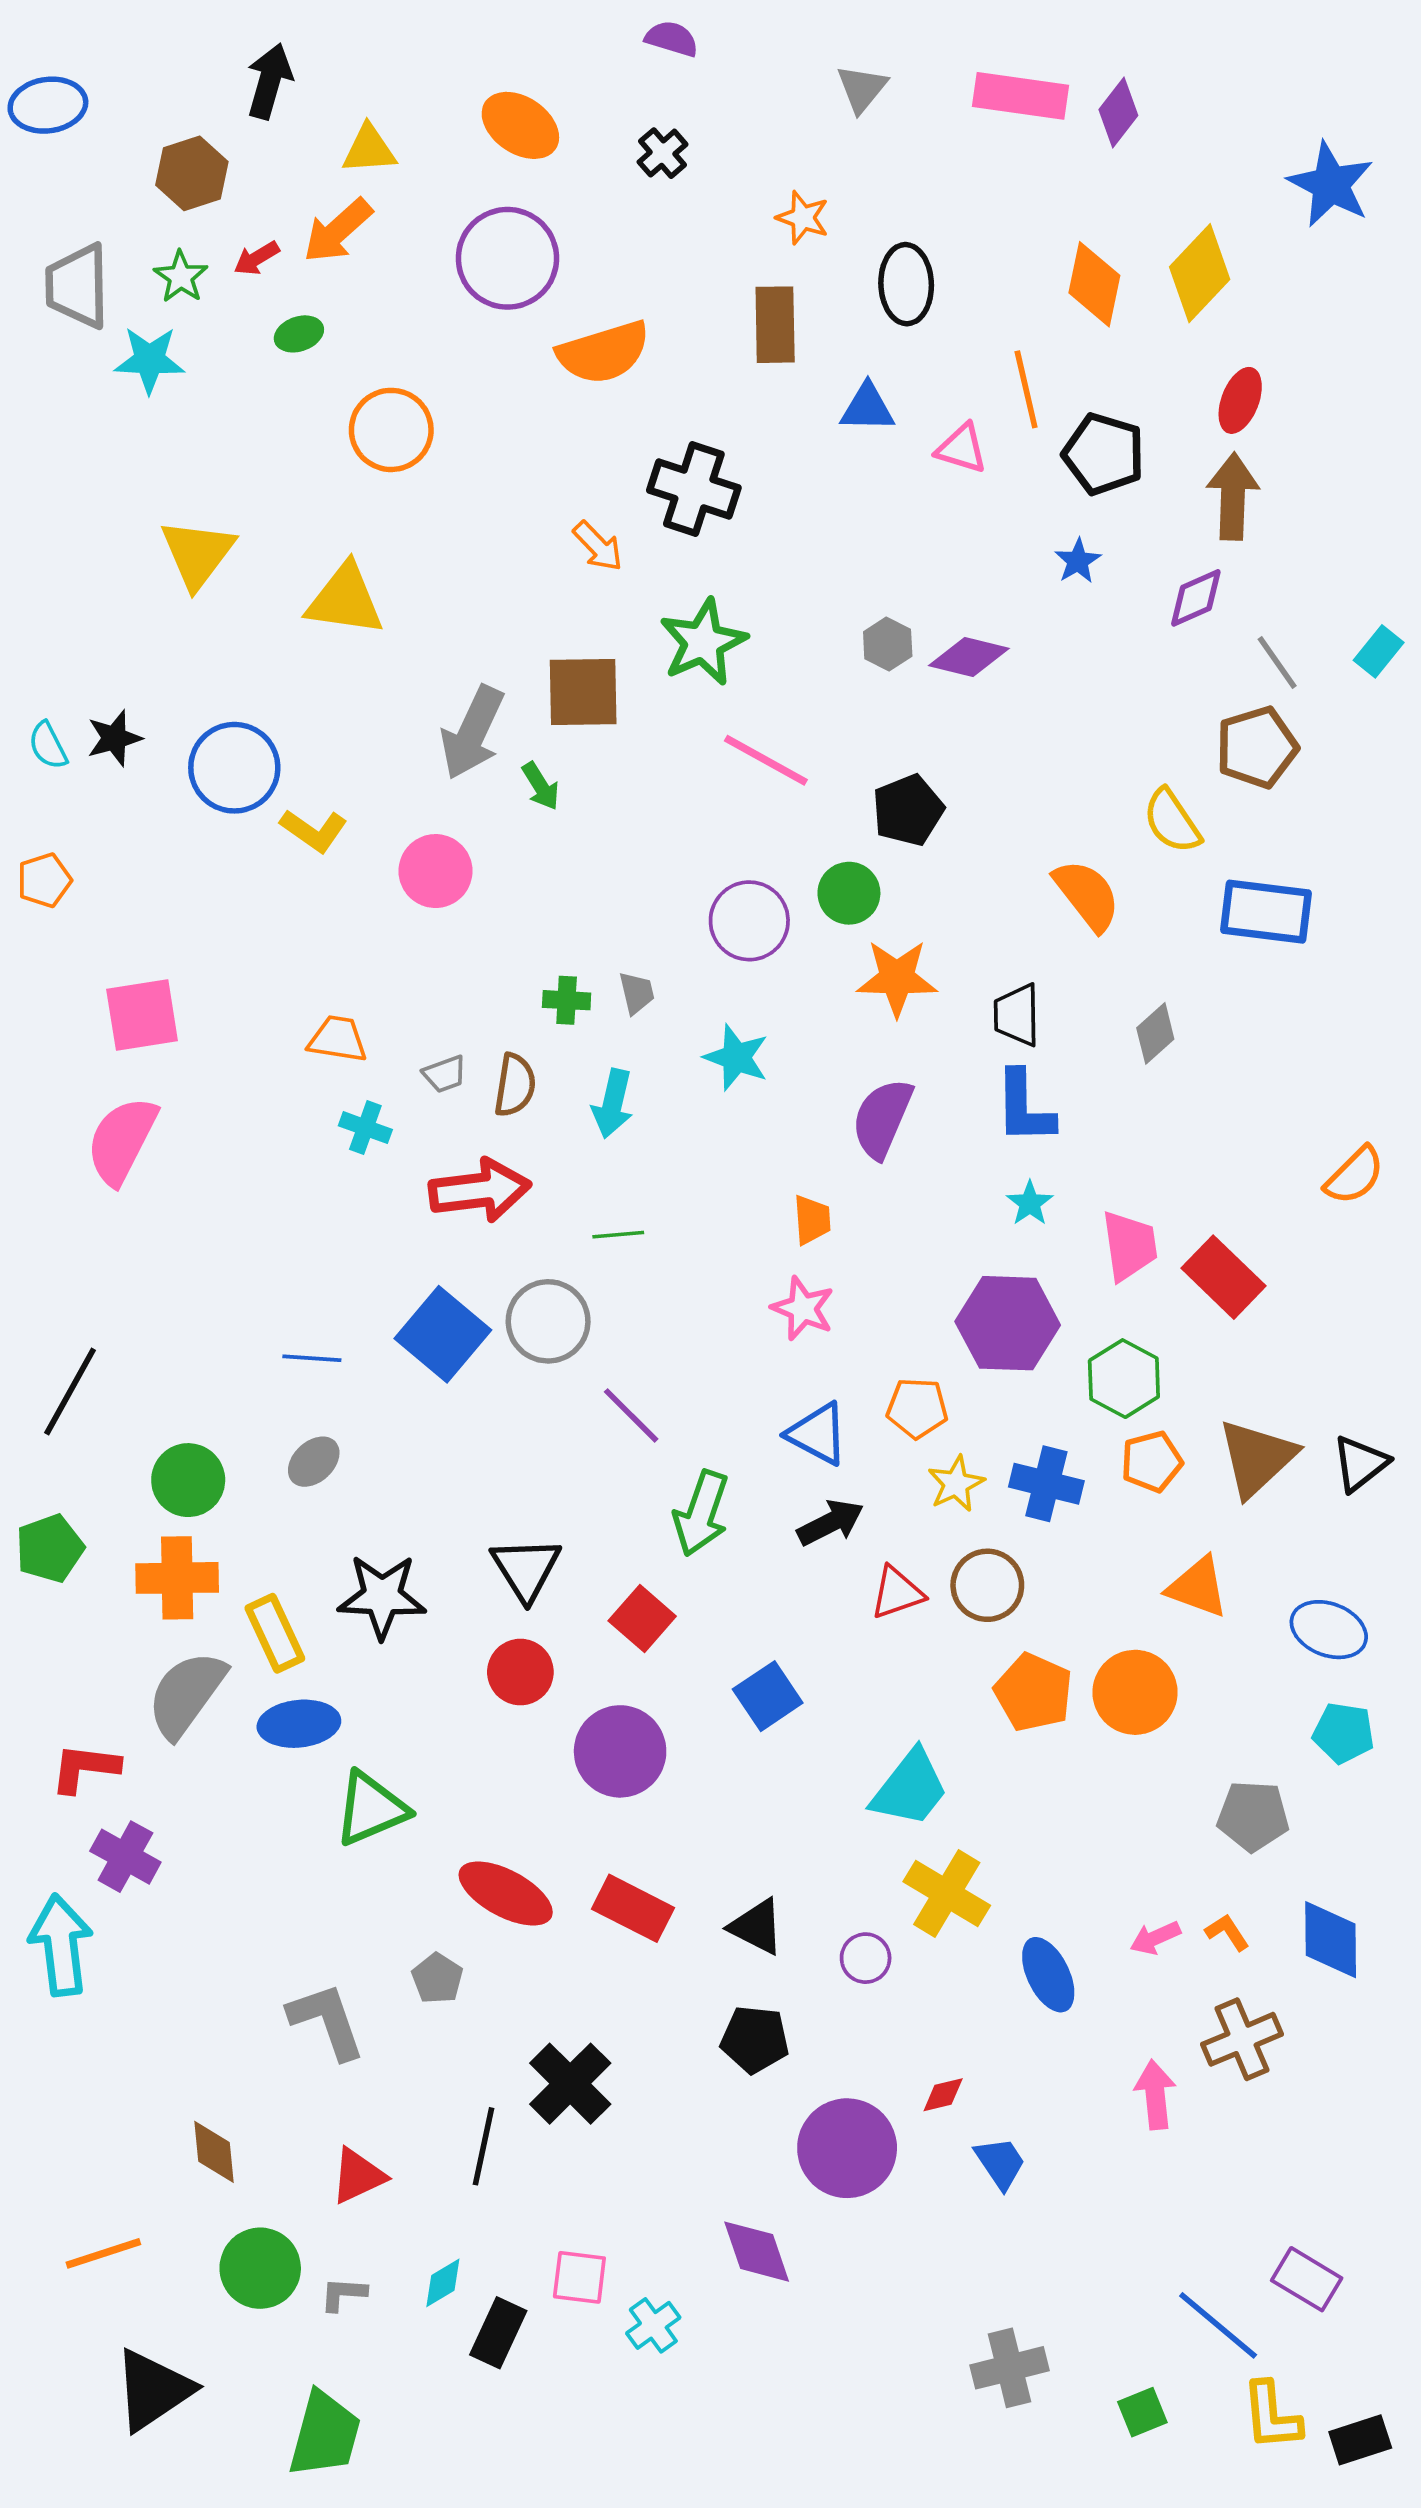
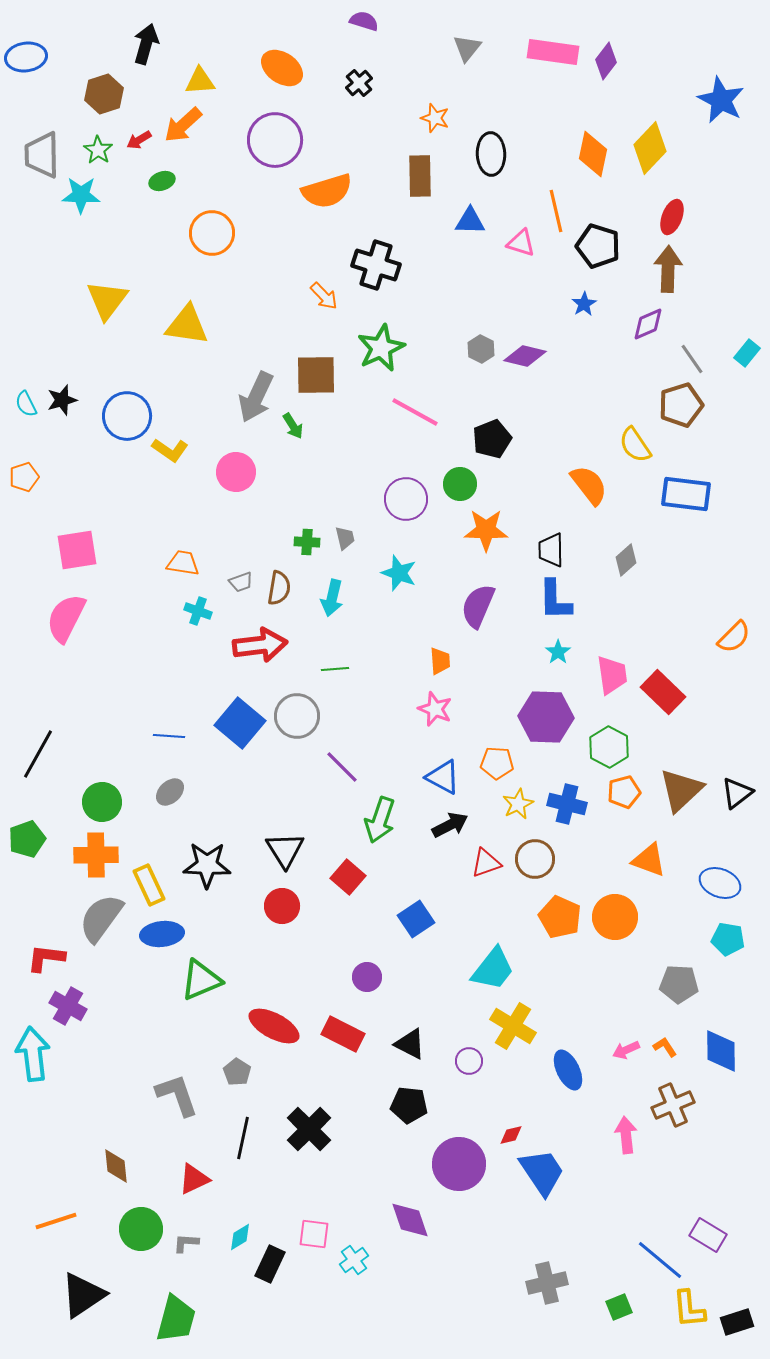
purple circle: (620, 1751) -> (367, 977), moved, size x0.6
black line: (483, 2146) -> (243, 1138), moved
blue trapezoid: (1000, 2163) -> (542, 1172), size x1.6

